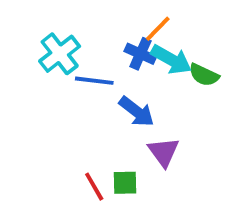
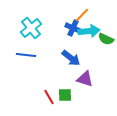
cyan arrow: (171, 60) -> (89, 31), turned -35
blue line: (94, 81) -> (26, 55), moved
purple triangle: (164, 152) -> (85, 79), turned -36

